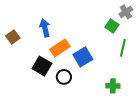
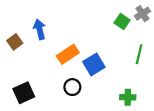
green square: (112, 26) -> (122, 21), moved
blue arrow: (45, 28) -> (40, 29), moved
black square: (42, 66) -> (24, 93), moved, turned 36

